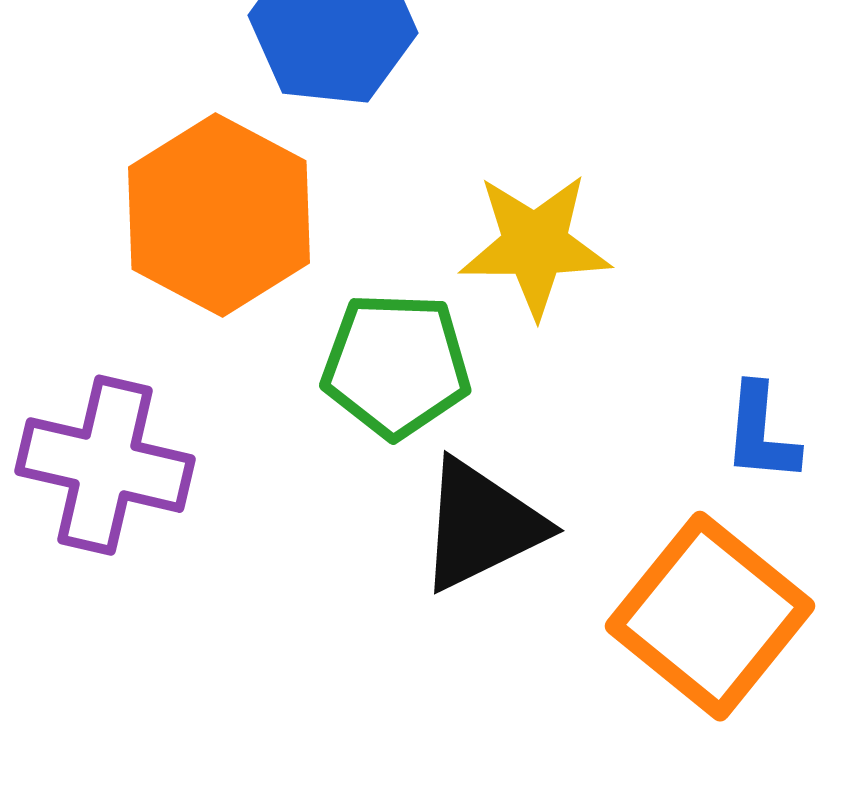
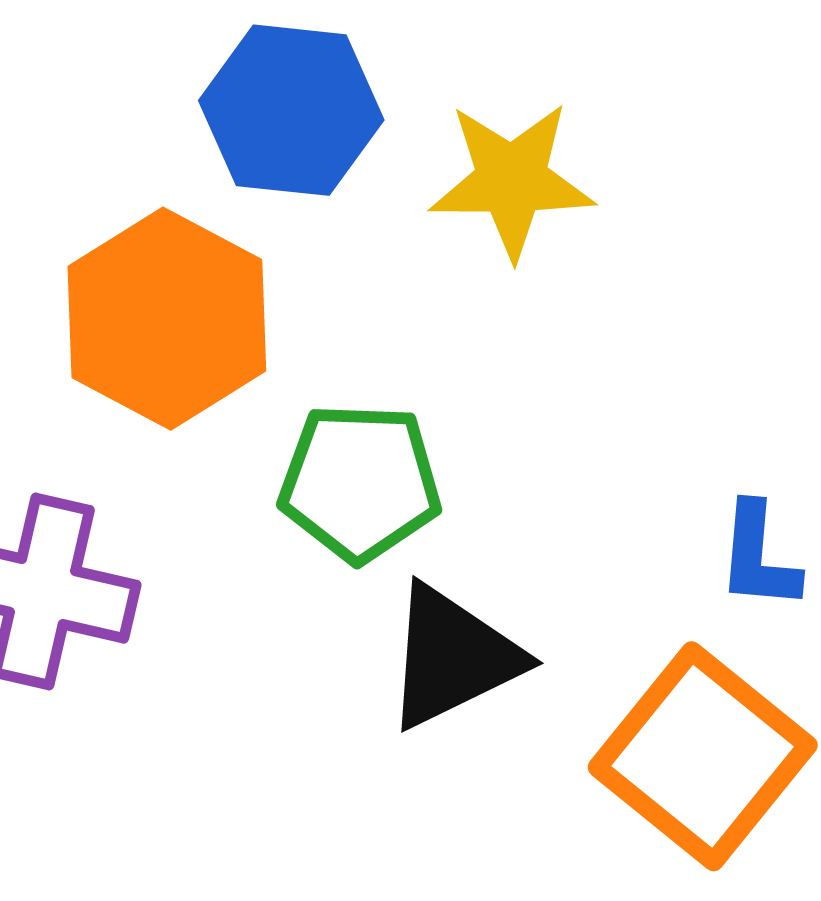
yellow star: (535, 245) -> (512, 180), moved

